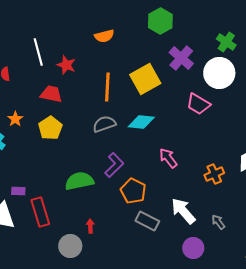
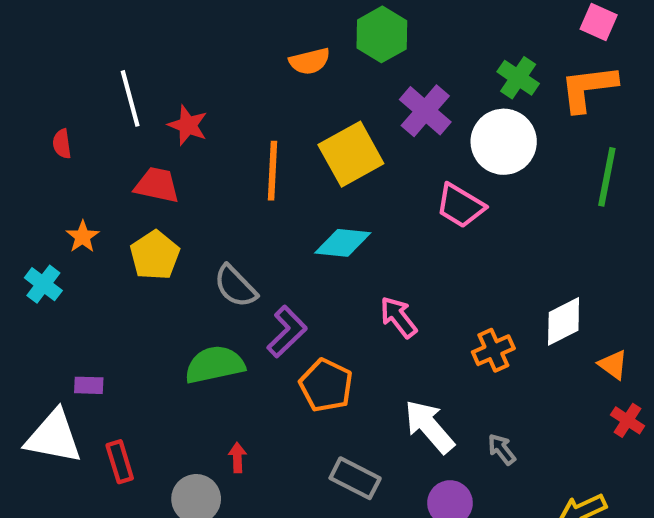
orange semicircle: (104, 36) -> (310, 61), moved
gray semicircle: (104, 124) -> (235, 286), moved, turned -115
red rectangle: (40, 212) -> (120, 462), moved, size x0.7
gray rectangle: (147, 221) -> (355, 478), moved

